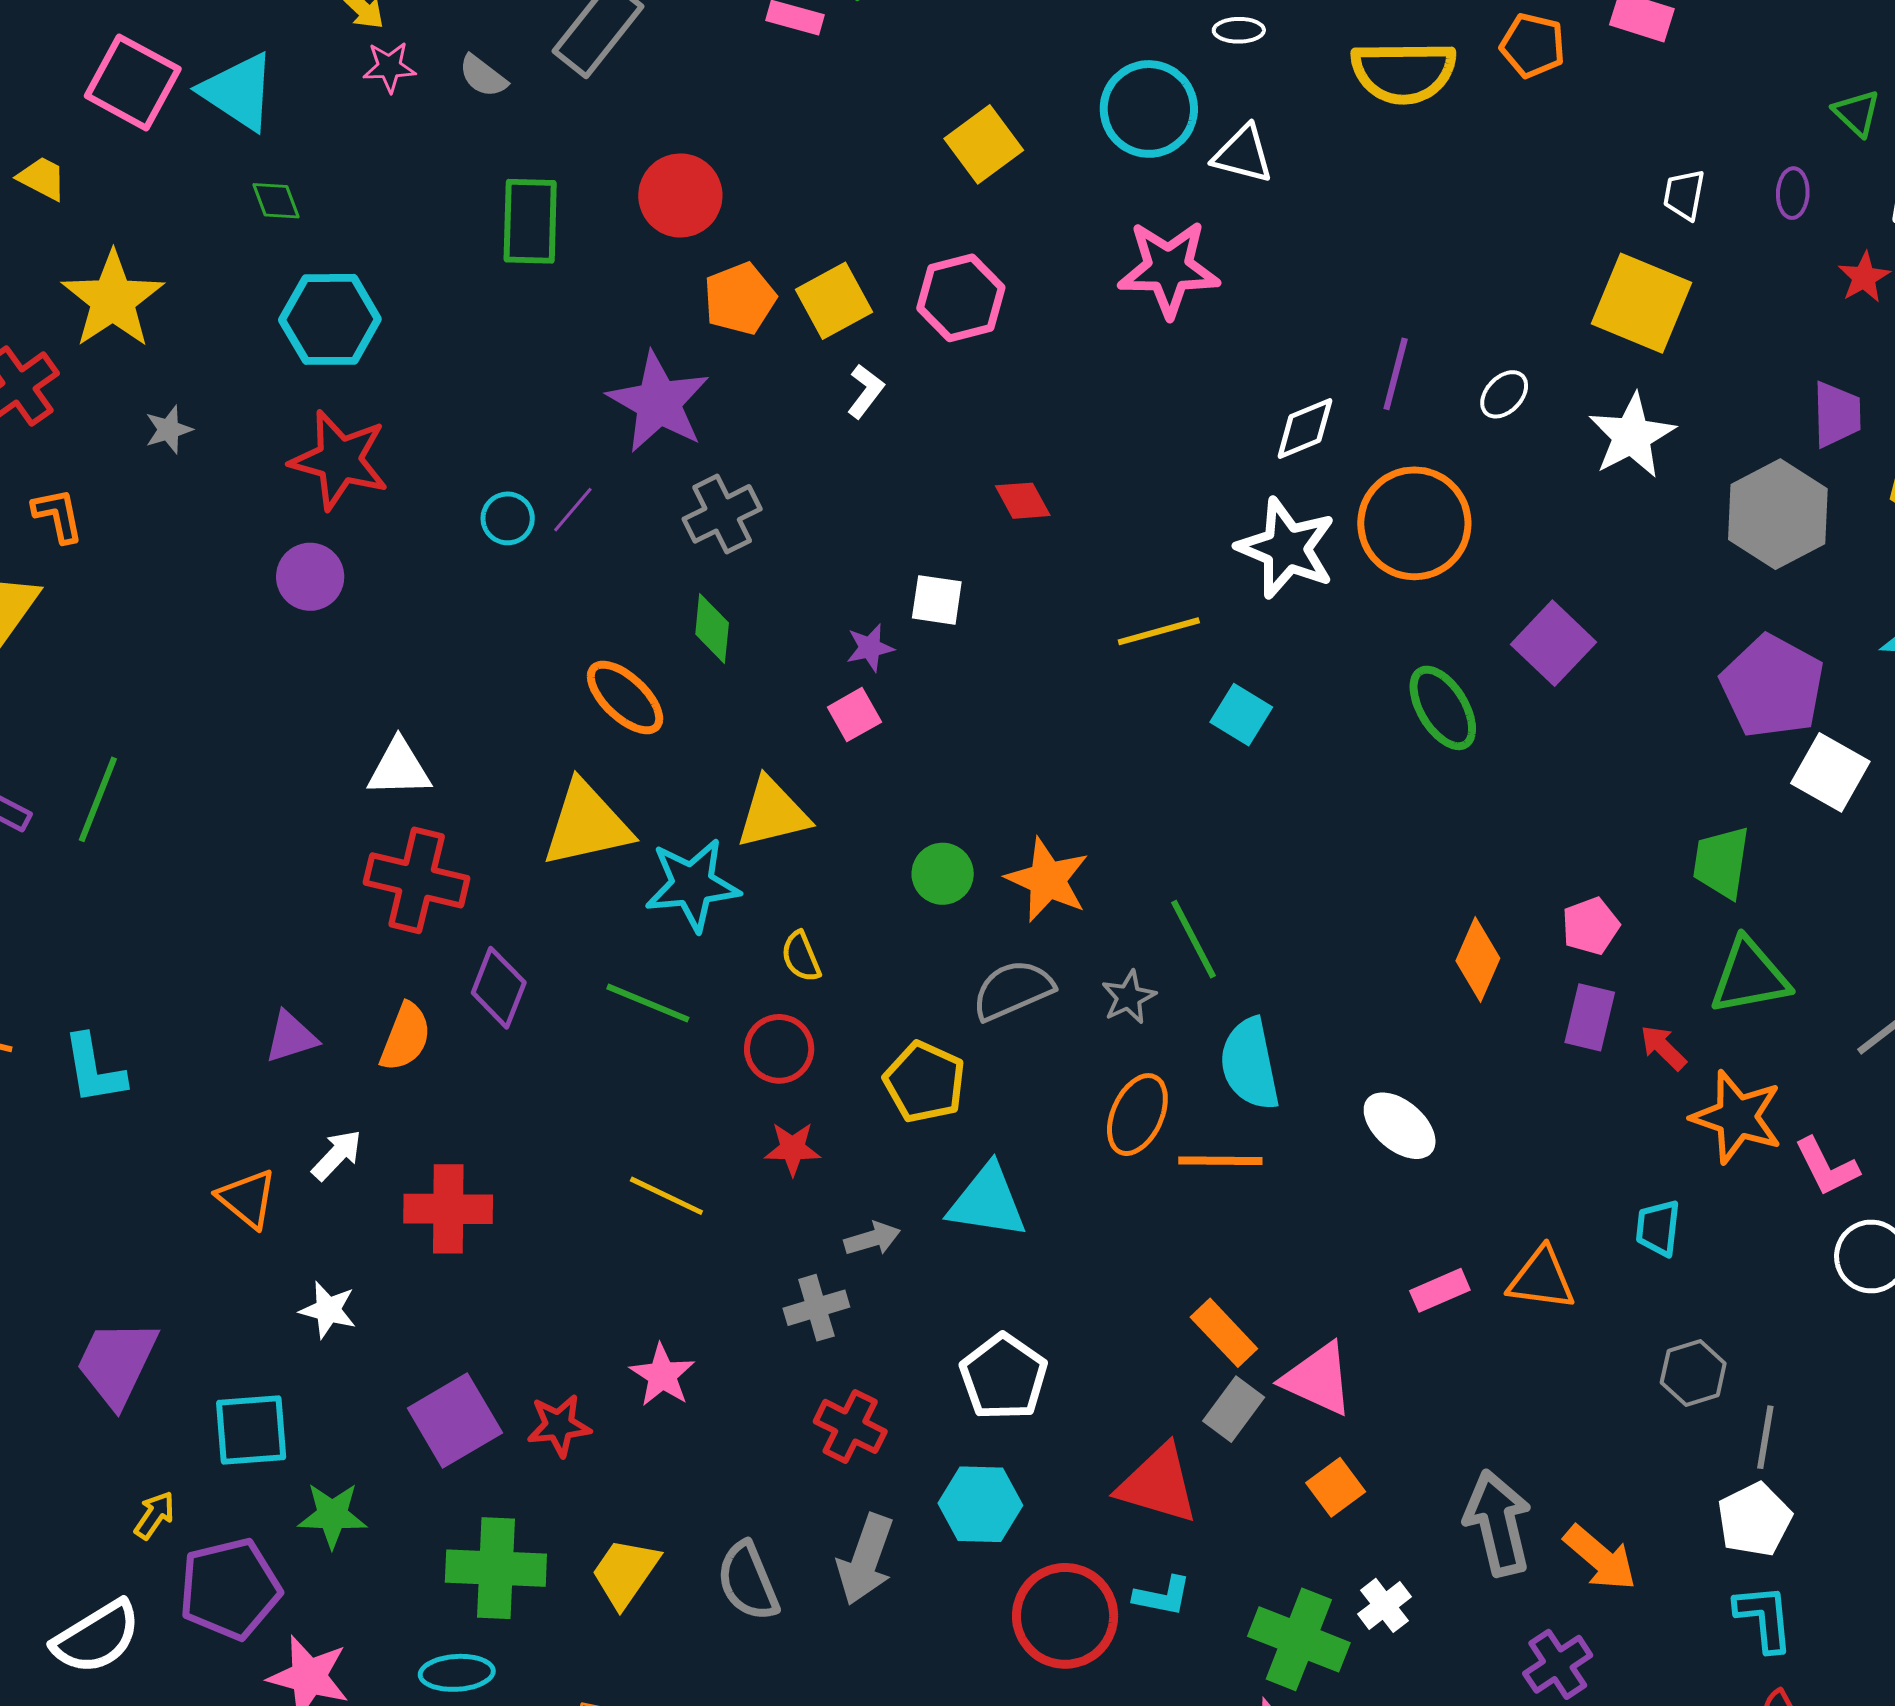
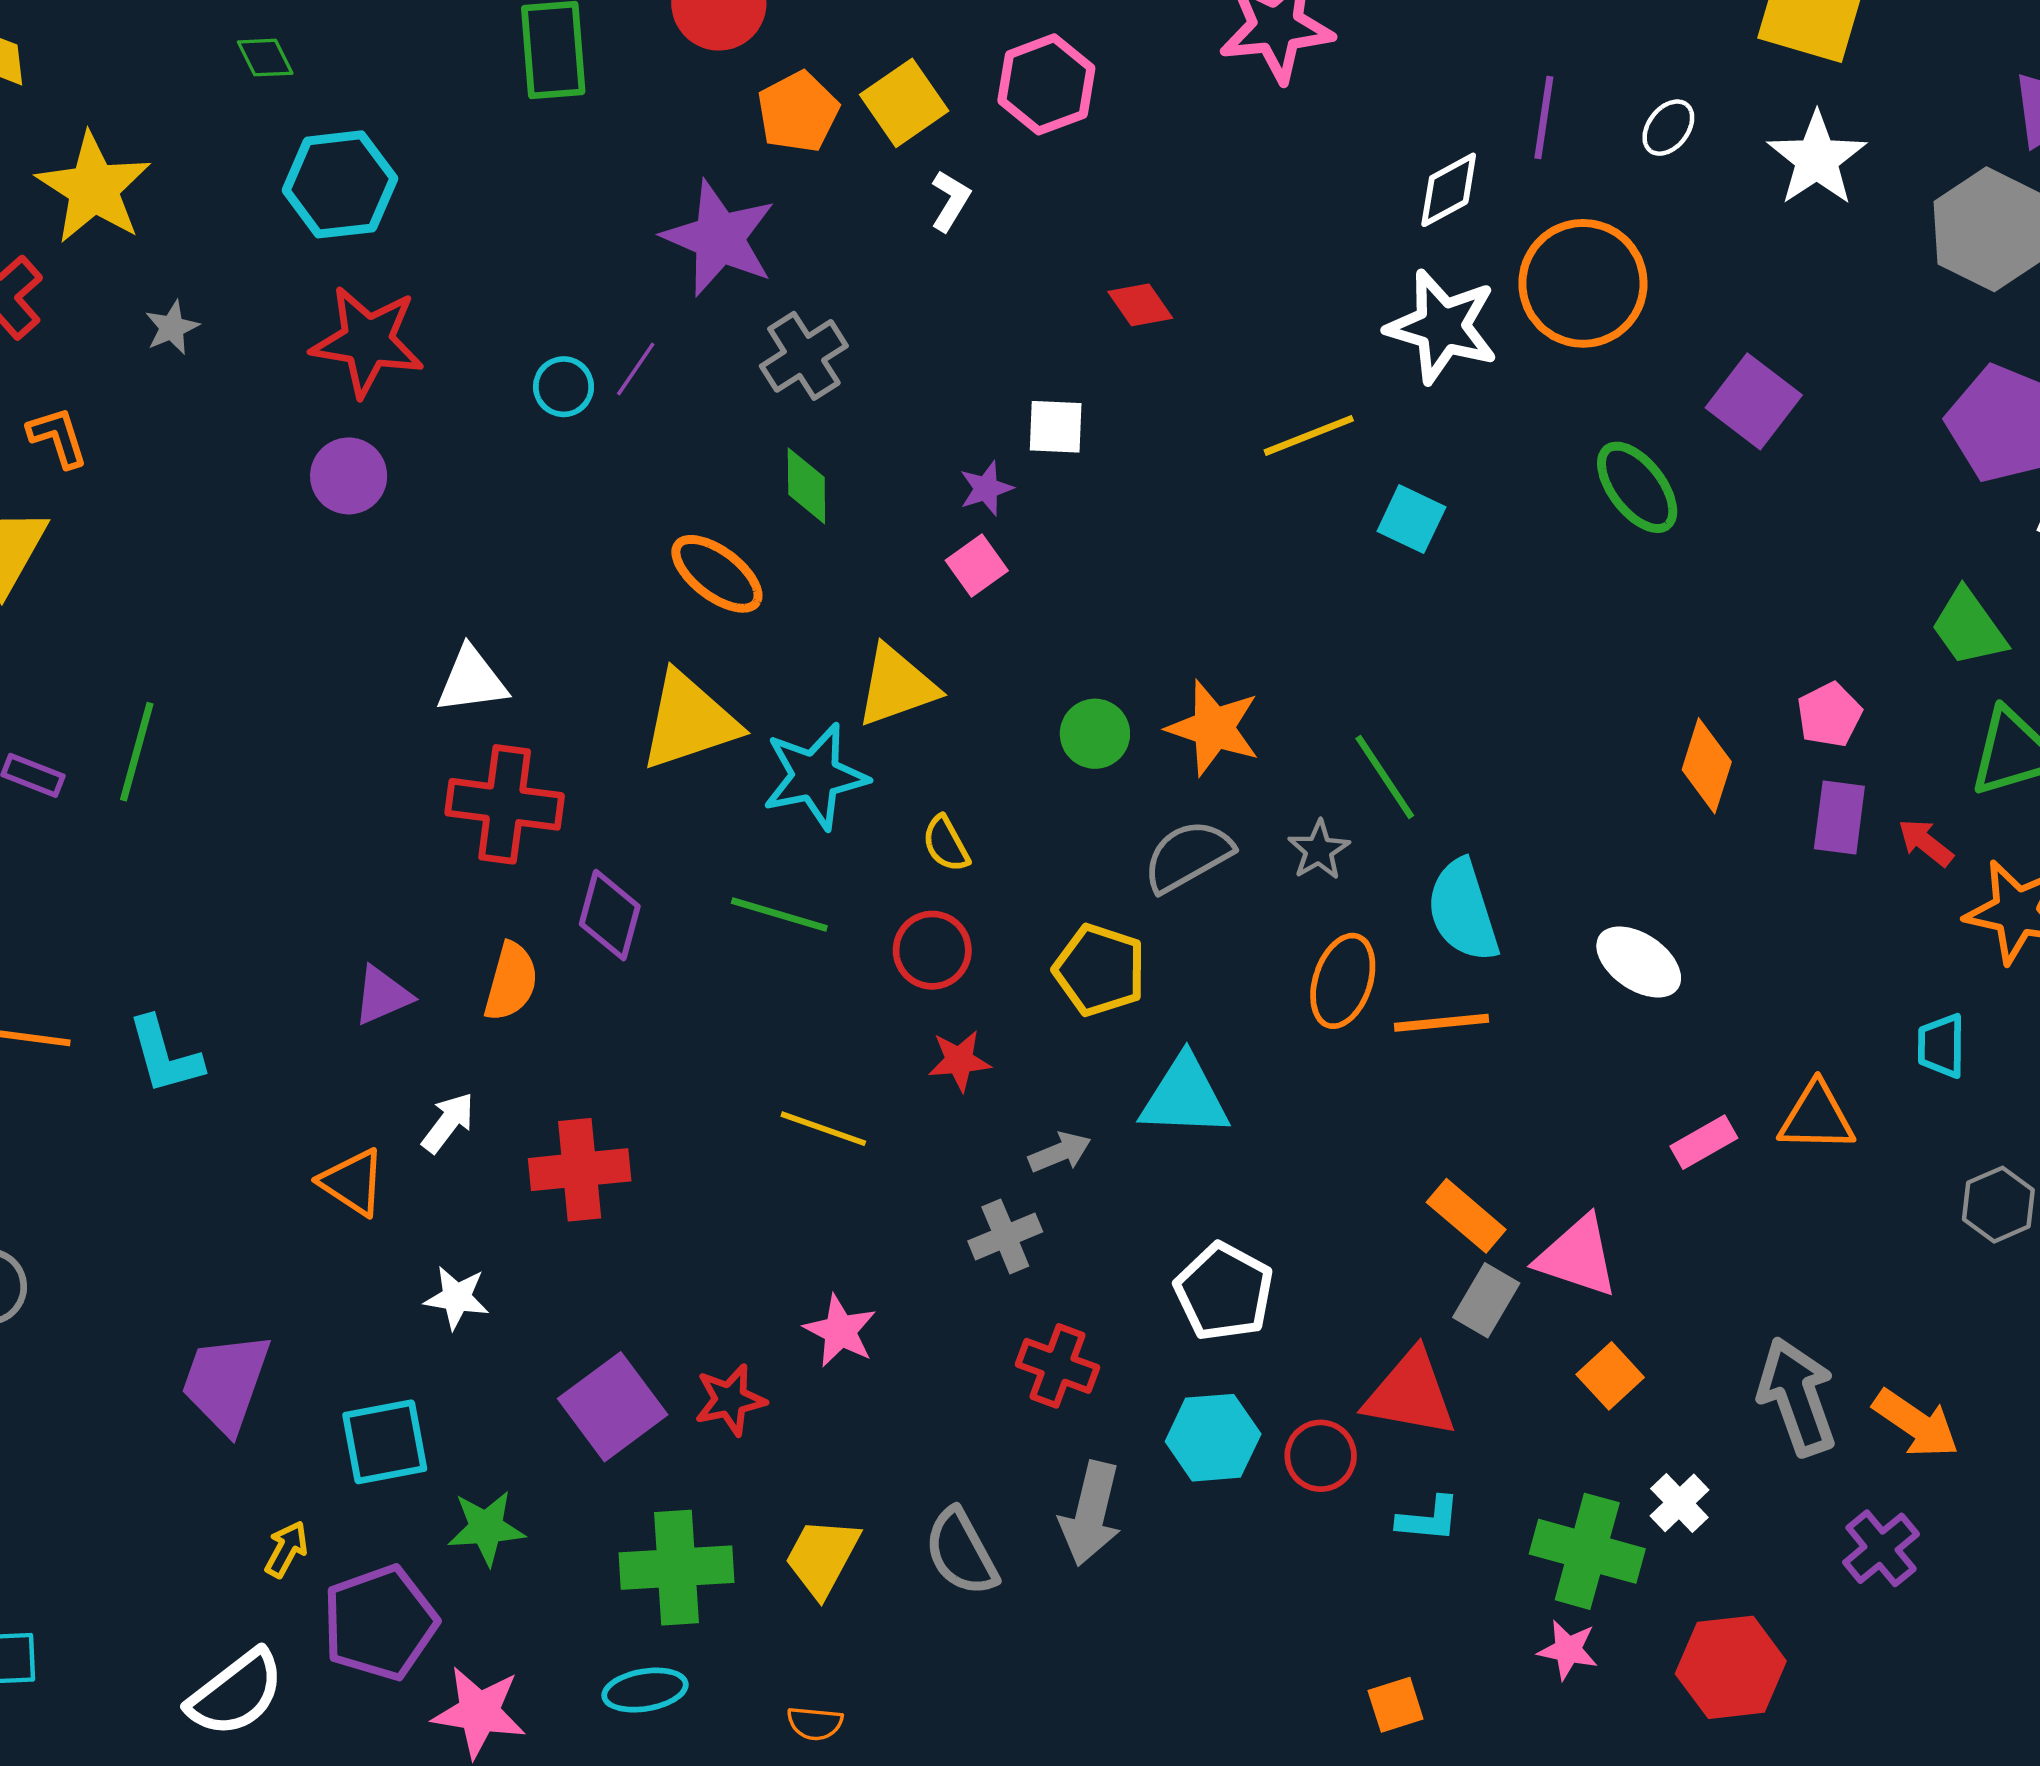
green trapezoid: (1721, 862) -> (1969, 627), turned -38
red circle: (1065, 1616) -> (1321, 1456), moved, size x0.6

